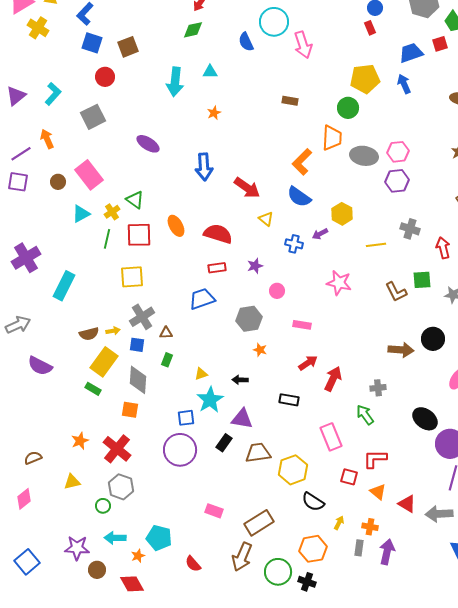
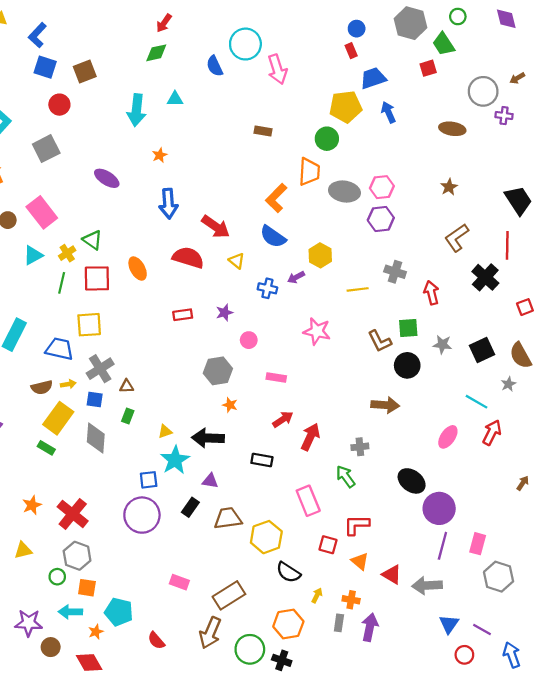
blue trapezoid: (411, 53) -> (373, 78), moved
orange star: (214, 113) -> (160, 155), moved
red semicircle: (218, 234) -> (188, 258), moved
blue trapezoid: (202, 299) -> (59, 349), moved, turned 32
black circle: (433, 339) -> (407, 365), moved
black arrow: (240, 380) -> (208, 438), size x1.8
orange square: (130, 410) -> (87, 588), moved
purple triangle: (242, 419) -> (210, 481), size x0.7

